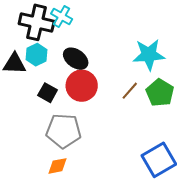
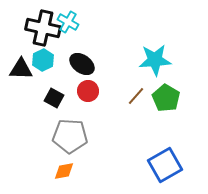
red circle: (82, 86) -> (88, 91), size x0.7

